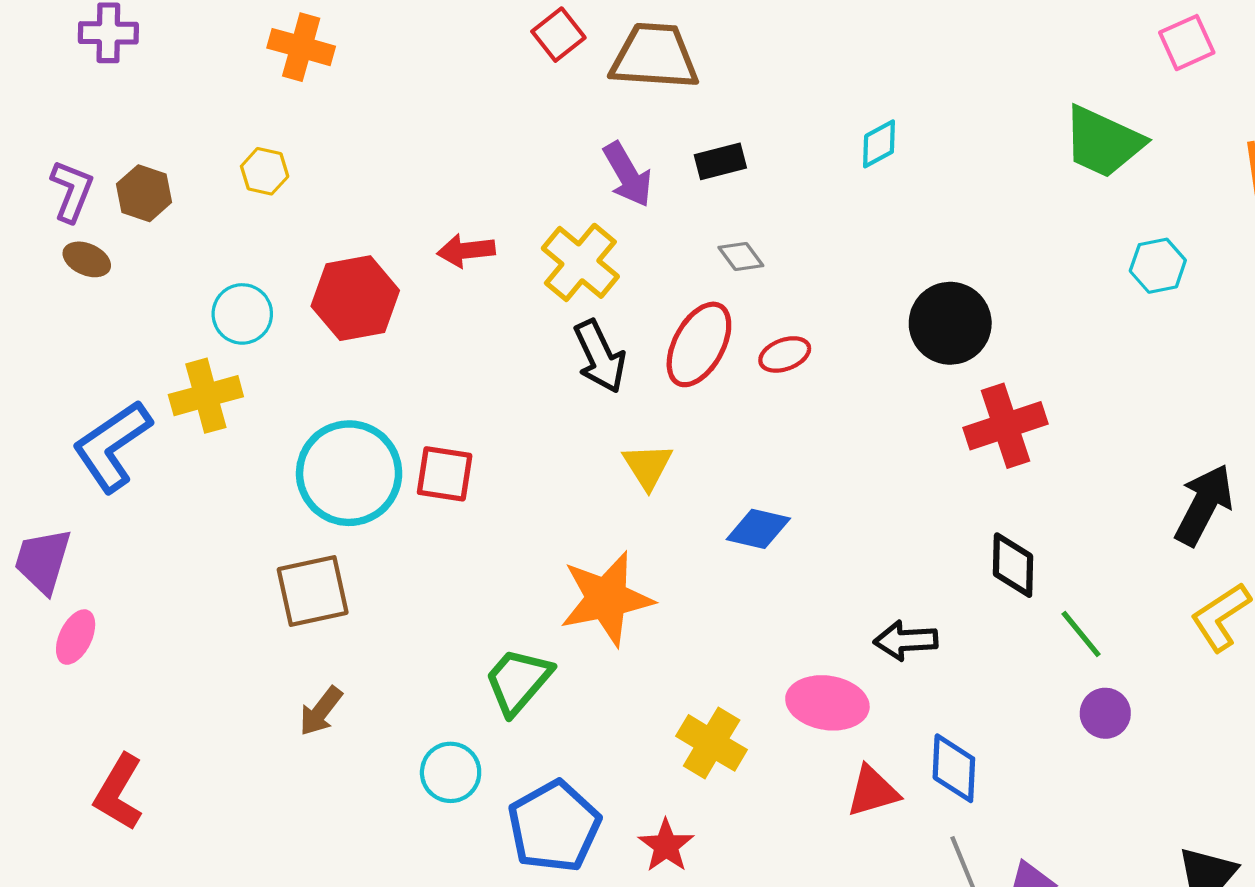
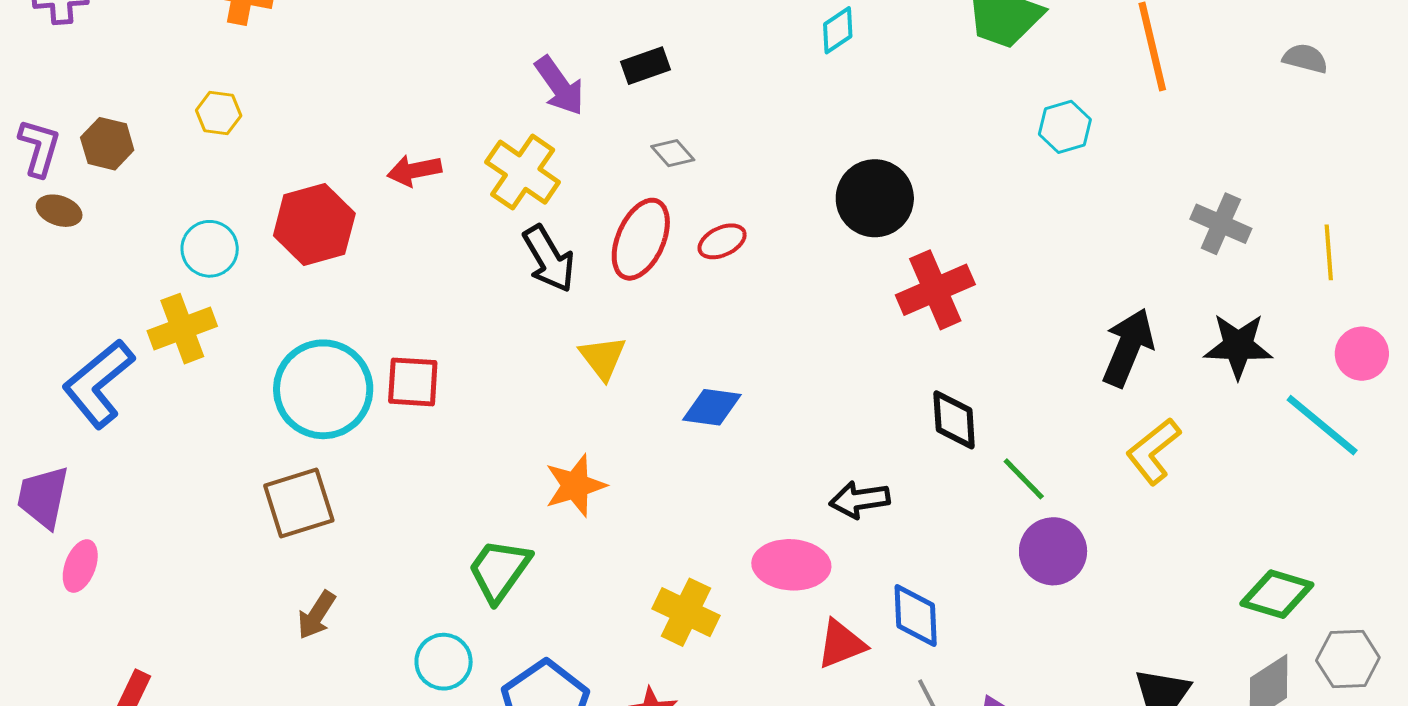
cyan diamond: (879, 144) -> (838, 30), moved
orange star: (606, 599) -> (575, 486), size x0.7
purple circle: (1105, 713) -> (1053, 551), size x1.4

